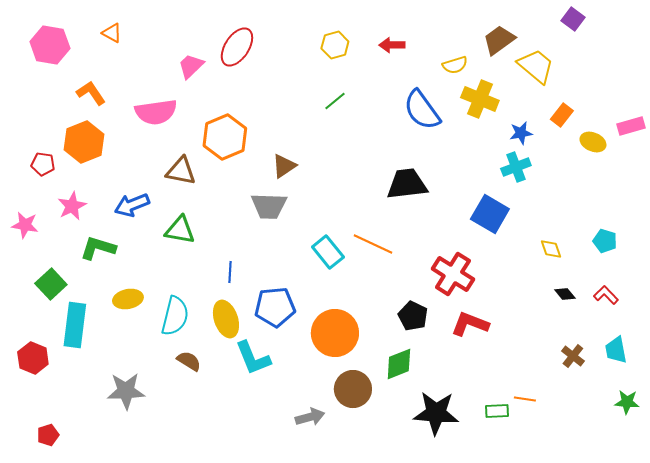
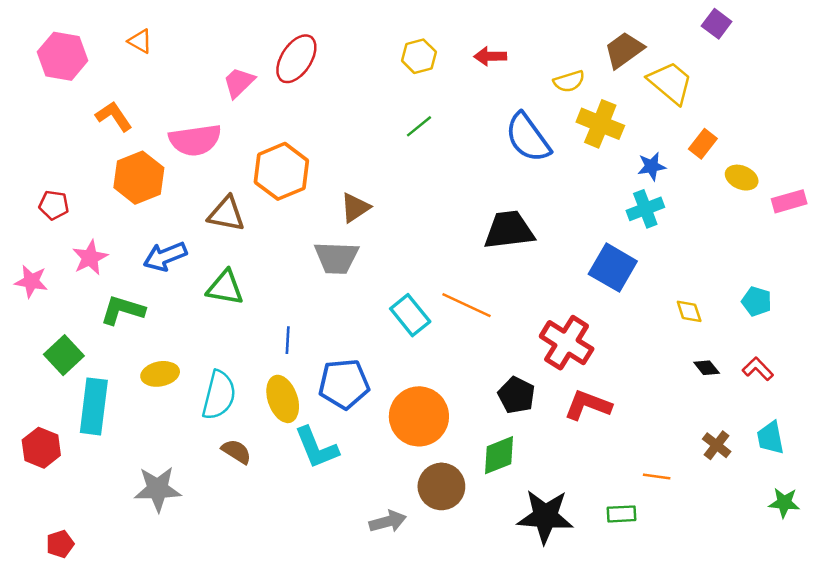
pink rectangle: (631, 126) -> (789, 201), moved
orange hexagon: (84, 142) -> (139, 178), moved
orange line: (525, 399) -> (657, 476), moved

